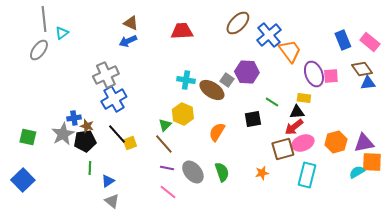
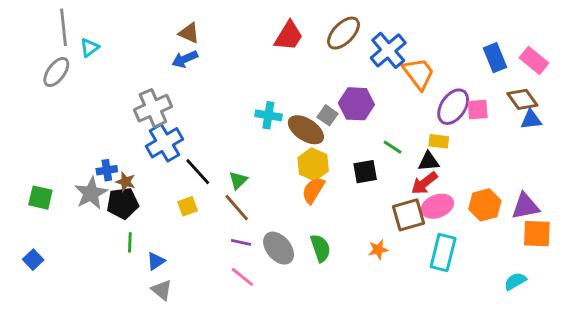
red trapezoid: (182, 31) -> (289, 36), moved, turned 125
purple ellipse: (314, 74) -> (453, 107), turned 55
yellow hexagon: (183, 114) -> (313, 164), moved
black line: (117, 134) -> (198, 172), moved
cyan semicircle: (357, 172) -> (515, 281), moved
blue square: (23, 180) -> (33, 260), size x0.6

